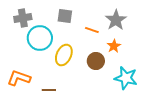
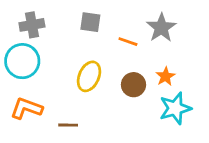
cyan circle: (40, 38) -> (22, 61), moved
orange star: (114, 46) -> (165, 76), moved
cyan star: (126, 78) -> (175, 108), turned -30

